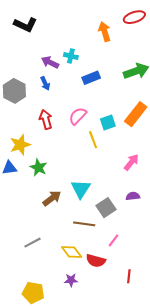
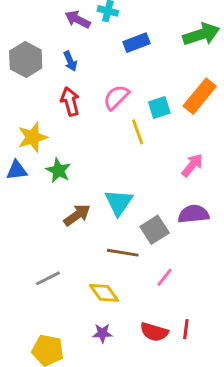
blue arrow: (45, 83) -> (70, 61), moved
purple semicircle: (133, 196) -> (193, 214), size x1.5
red semicircle: (96, 261) -> (154, 332), moved

